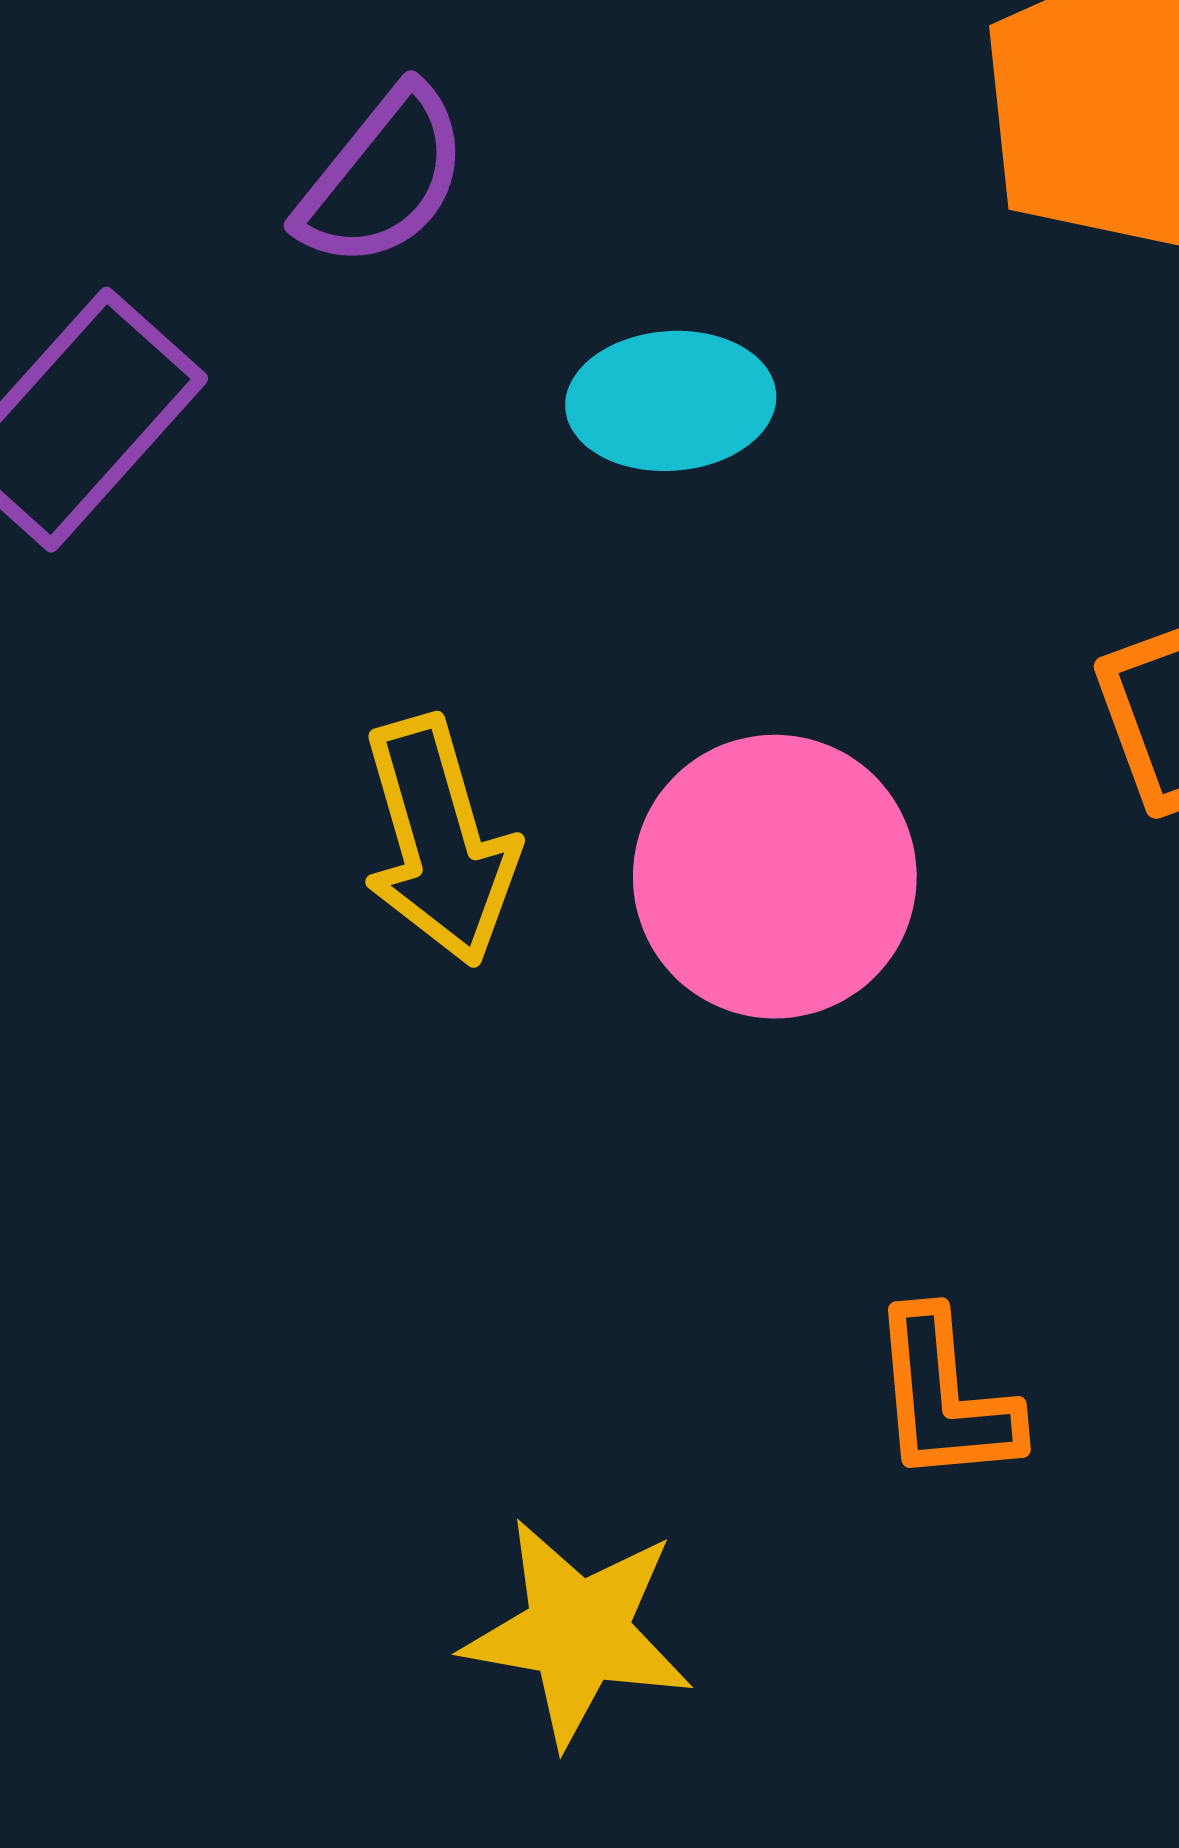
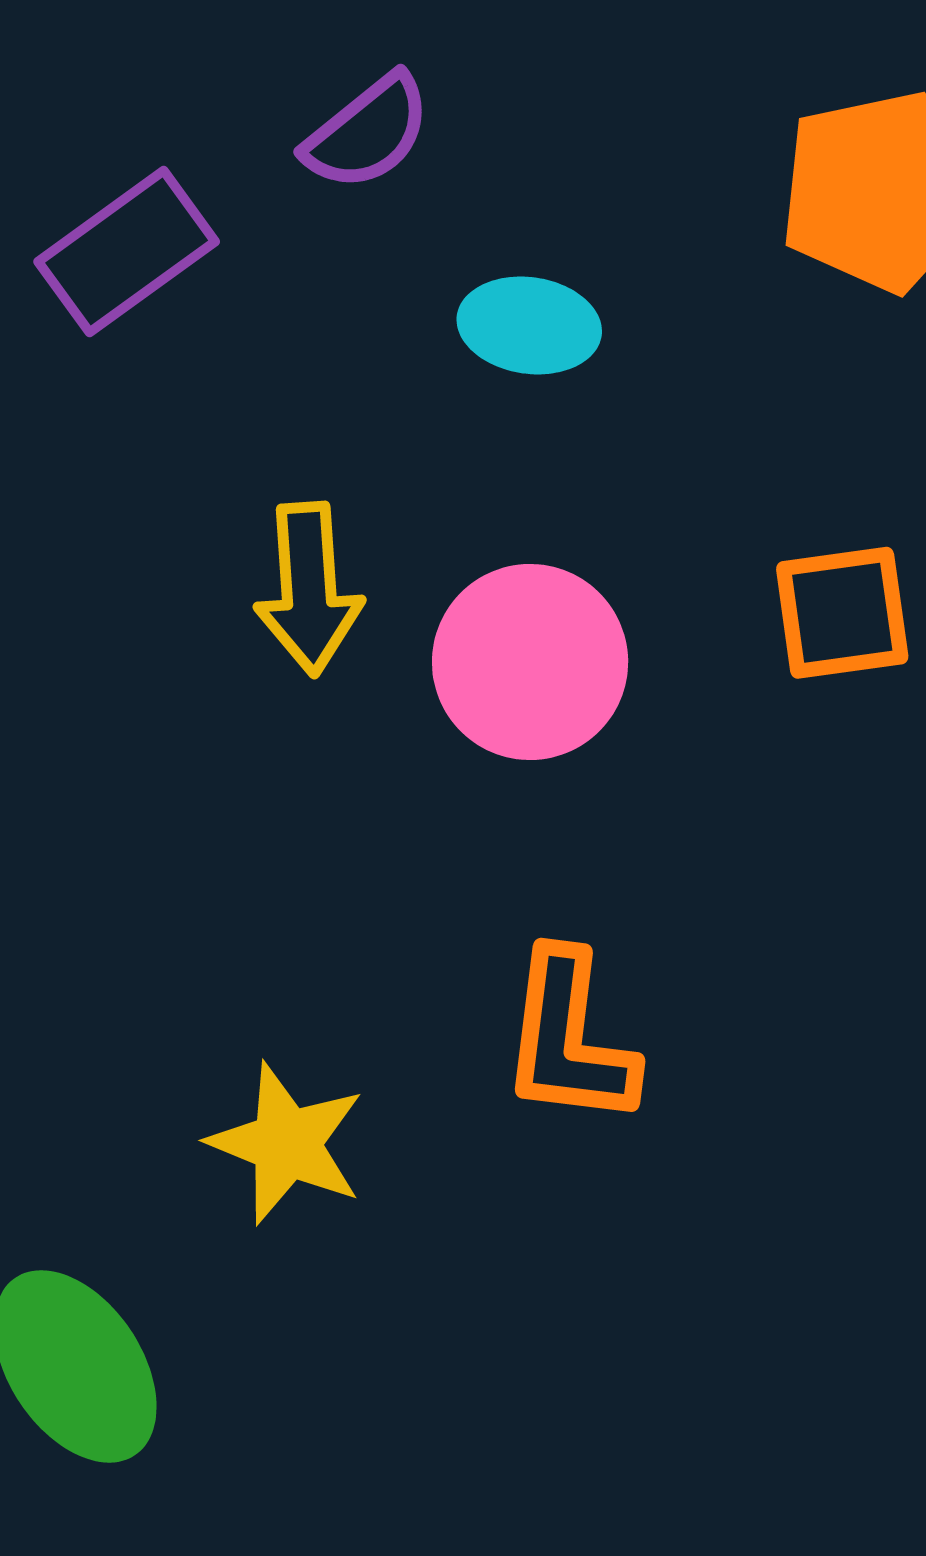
orange L-shape: (945, 1397) -> (569, 1039), size x1.4

